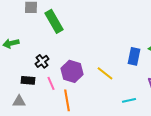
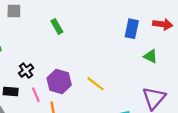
green rectangle: (54, 21) -> (57, 26), moved, size x0.6
blue rectangle: (134, 56) -> (132, 29), moved

